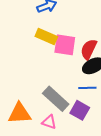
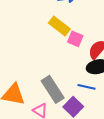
pink square: (65, 45) -> (75, 39), size x0.7

